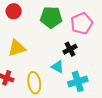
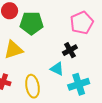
green pentagon: (51, 17) -> (32, 23), moved

